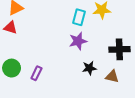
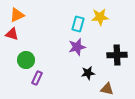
green circle: (12, 68) -> (26, 60), moved
brown triangle: (112, 76) -> (107, 89), moved

